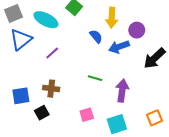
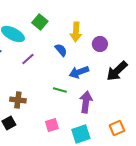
blue arrow: (119, 47) -> (79, 72), moved
purple line: (52, 53) -> (28, 59), moved

